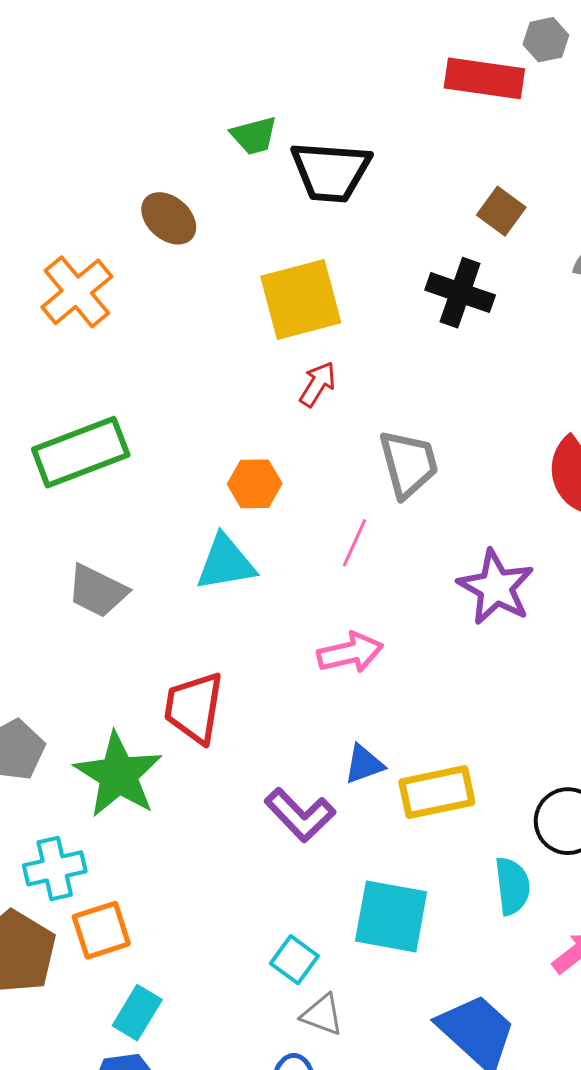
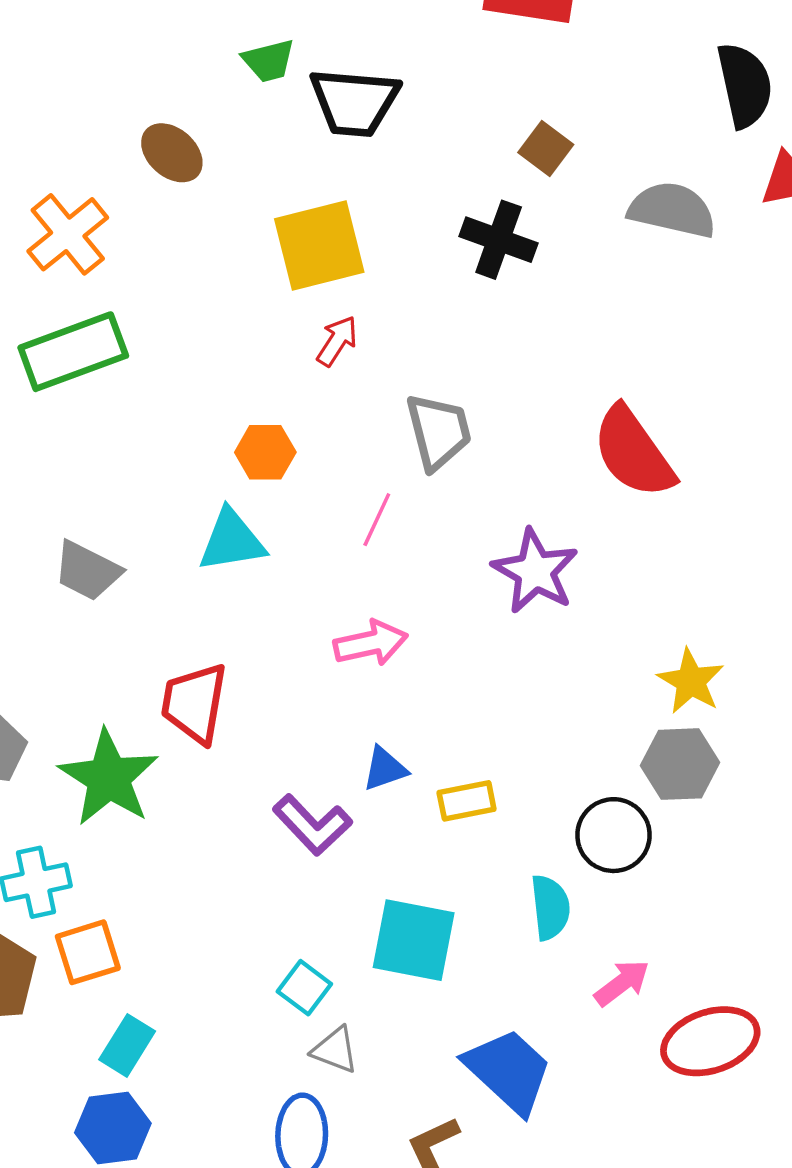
green rectangle: (81, 452) -> (73, 352), moved
yellow rectangle: (437, 792) -> (467, 801), size x0.7

